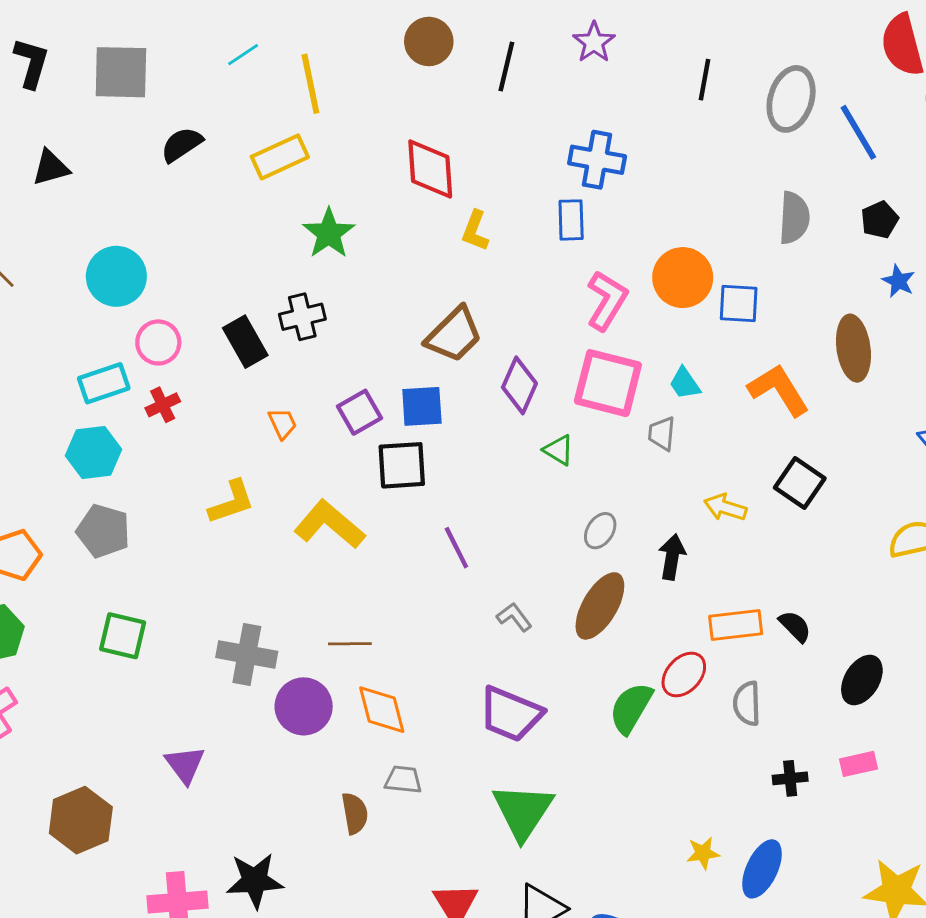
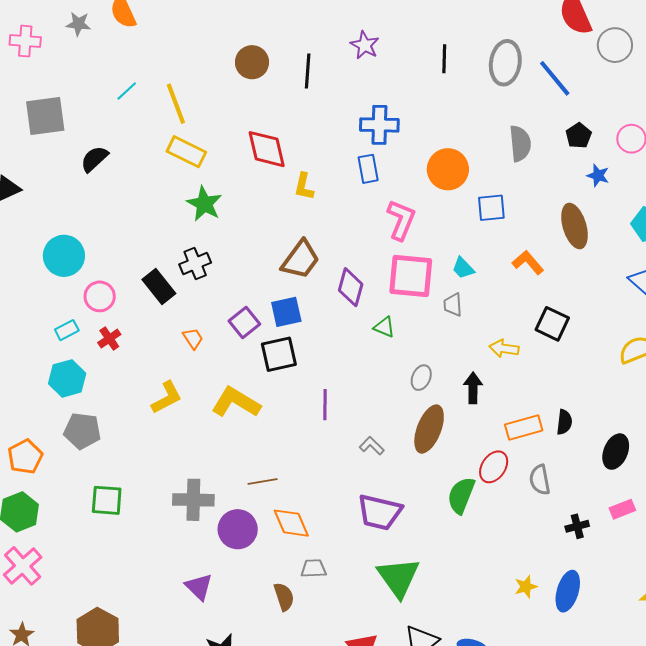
yellow rectangle: (280, 157) -> (186, 152), moved, turned 60
orange circle: (683, 278) -> (448, 169), moved
cyan rectangle: (104, 383) -> (67, 330), size x0.7
orange L-shape: (779, 390) -> (528, 262), size x0.7
purple line: (456, 548) -> (325, 405), turned 36
black semicircle: (795, 626) -> (564, 422), turned 60
purple triangle: (185, 765) -> (199, 587), moved

